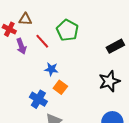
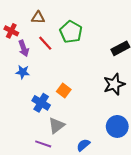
brown triangle: (25, 19) -> (38, 17), moved
blue star: (51, 69) -> (23, 72), moved

